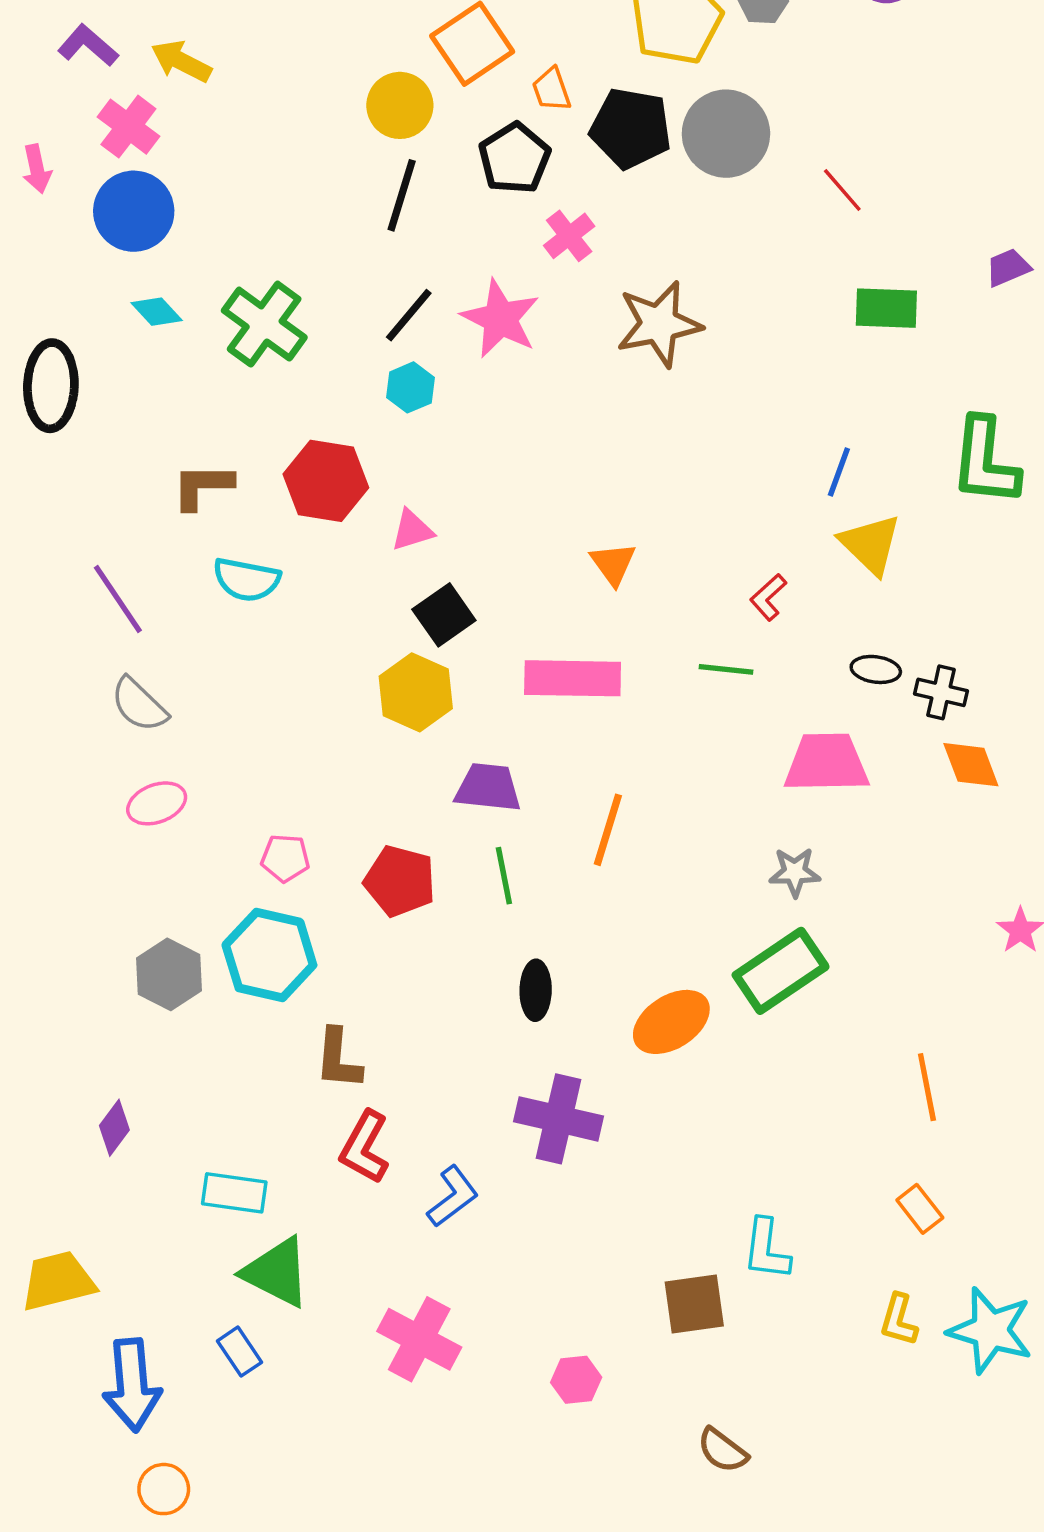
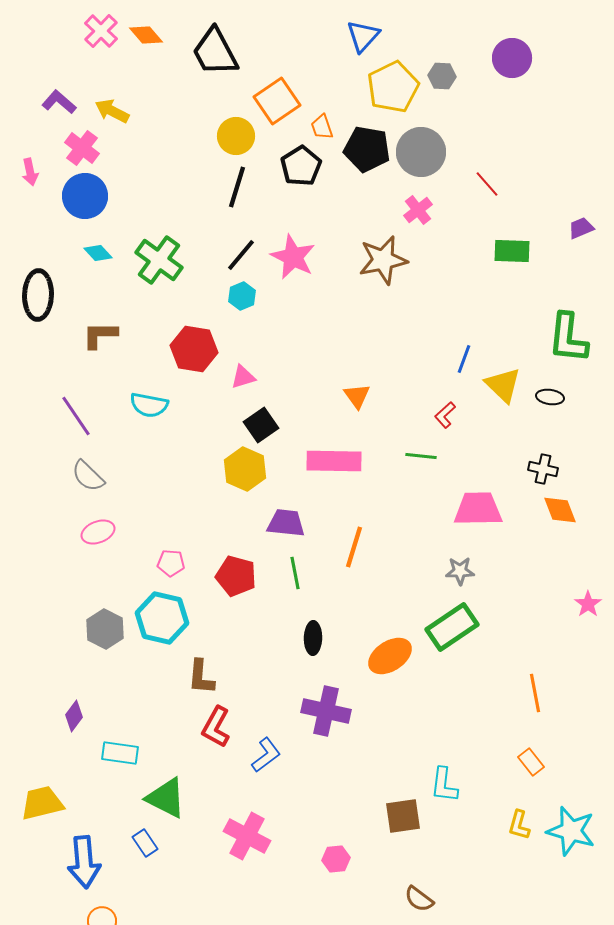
pink cross: (569, 236) -> (418, 210), moved
blue line: (839, 472) -> (464, 359), moved
brown L-shape: (202, 486) -> (100, 335), moved
black ellipse: (876, 669) -> (550, 397), moved
cyan rectangle: (234, 1193) -> (120, 753), moved

